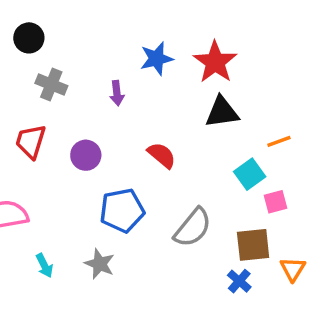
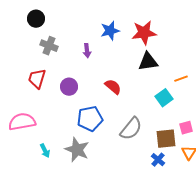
red star: (215, 62) -> (144, 33), turned 30
pink square: (275, 202) -> (186, 128), moved
gray star: (100, 264) -> (77, 150), size x1.4

